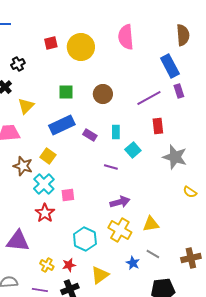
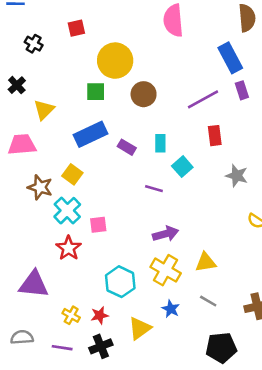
yellow circle: (81, 47) -> (115, 61), moved
black cross: (18, 64) -> (34, 44), moved, turned -32
gray star: (175, 157) -> (237, 176), size x0.7
blue star: (133, 263) -> (171, 309), moved

